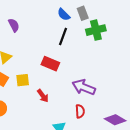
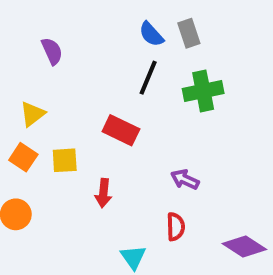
green cross: (96, 30) -> (203, 91), moved
purple arrow: (84, 87) -> (185, 179), size x0.6
red arrow: (43, 96) -> (103, 193), turned 40

